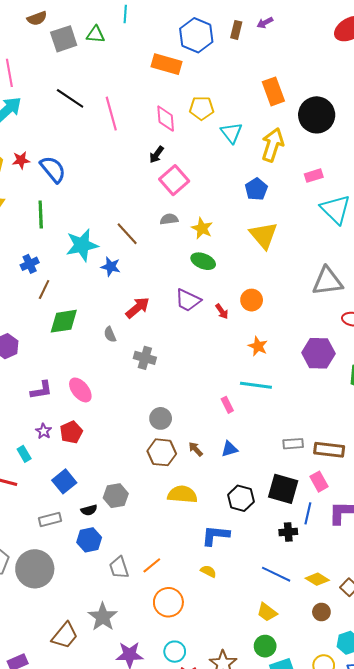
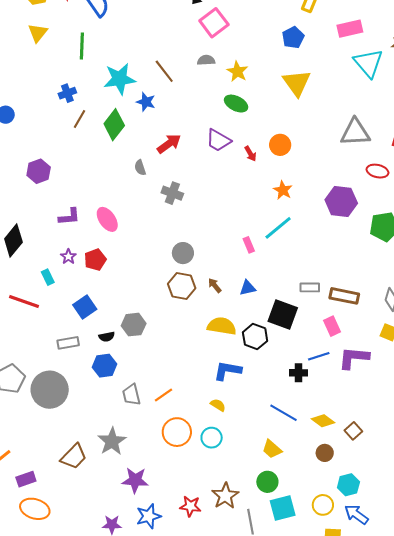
pink rectangle: (314, 176) -> (350, 29), size x1.4
green diamond: (64, 321) -> (114, 125), moved, turned -48
cyan line: (256, 385) -> (278, 228), turned -52
black square: (283, 489) -> (283, 314), moved
yellow semicircle: (182, 494) -> (222, 326), moved
blue line: (308, 513) -> (319, 356), turned 55
cyan circle: (175, 652) -> (212, 438), moved

